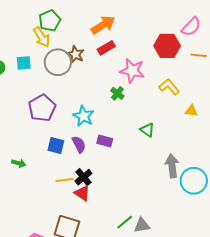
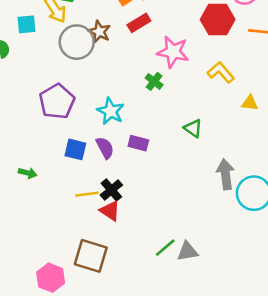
cyan square: (24, 63) -> (27, 24), moved

